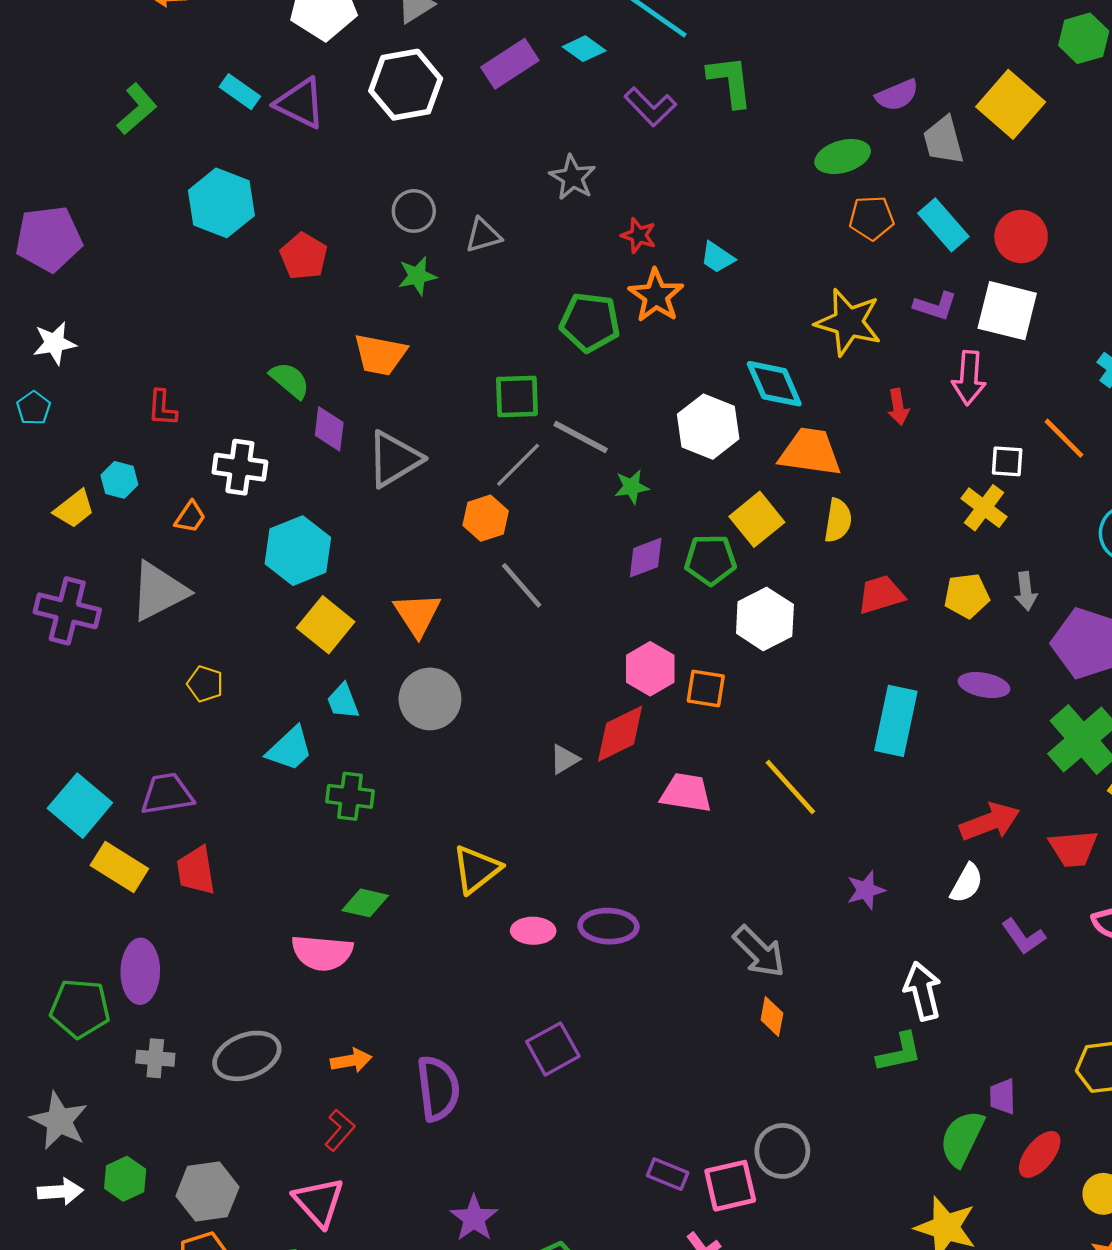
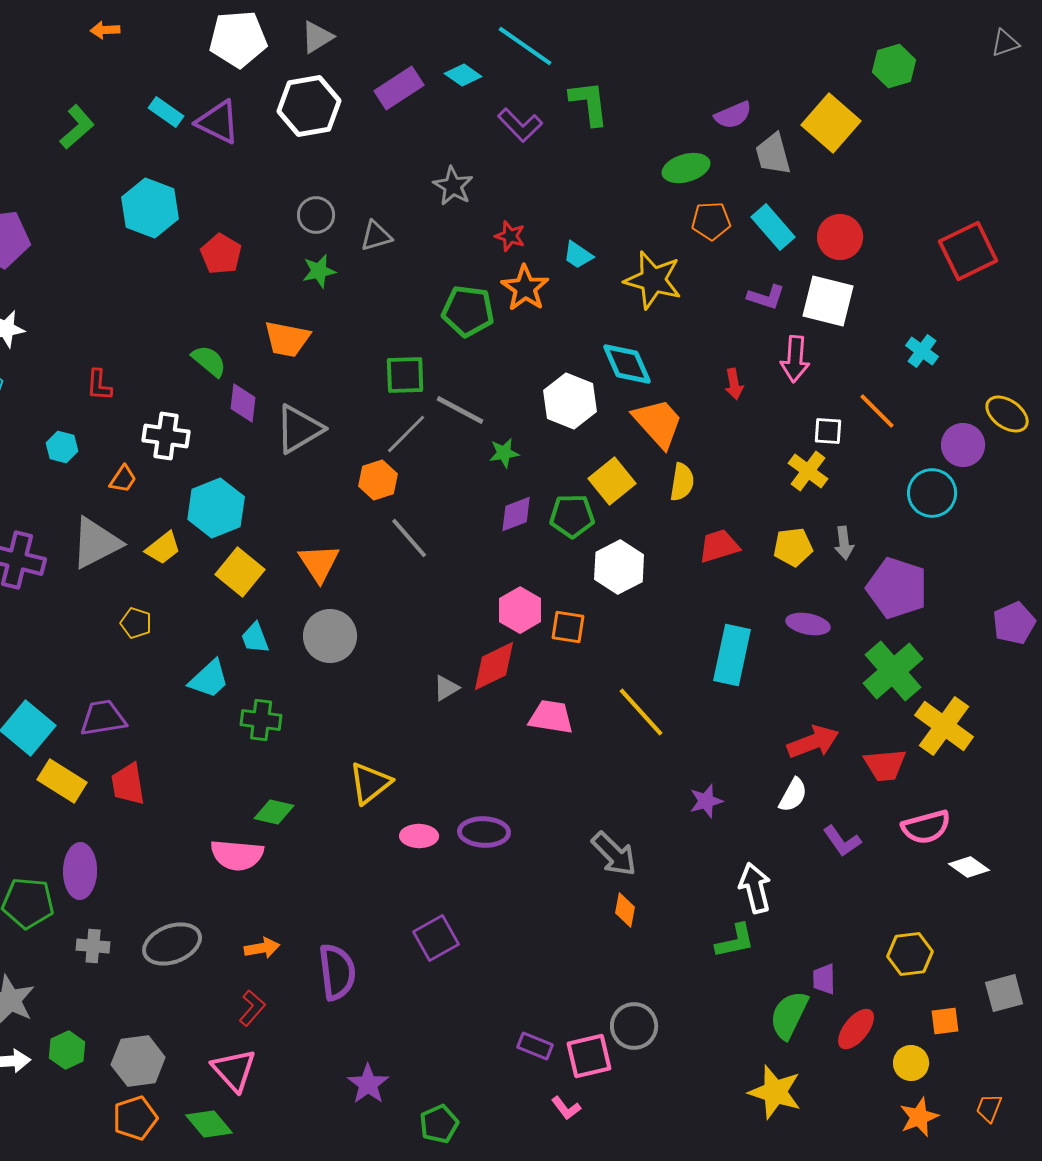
yellow star: (848, 322) -> (653, 280), moved
orange trapezoid: (810, 452) -> (658, 423), turned 40
yellow trapezoid: (74, 509) -> (163, 548), moved

